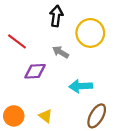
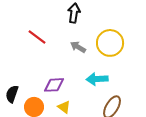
yellow circle: (90, 33) -> (110, 43), moved
purple diamond: (35, 71) -> (54, 85), moved

